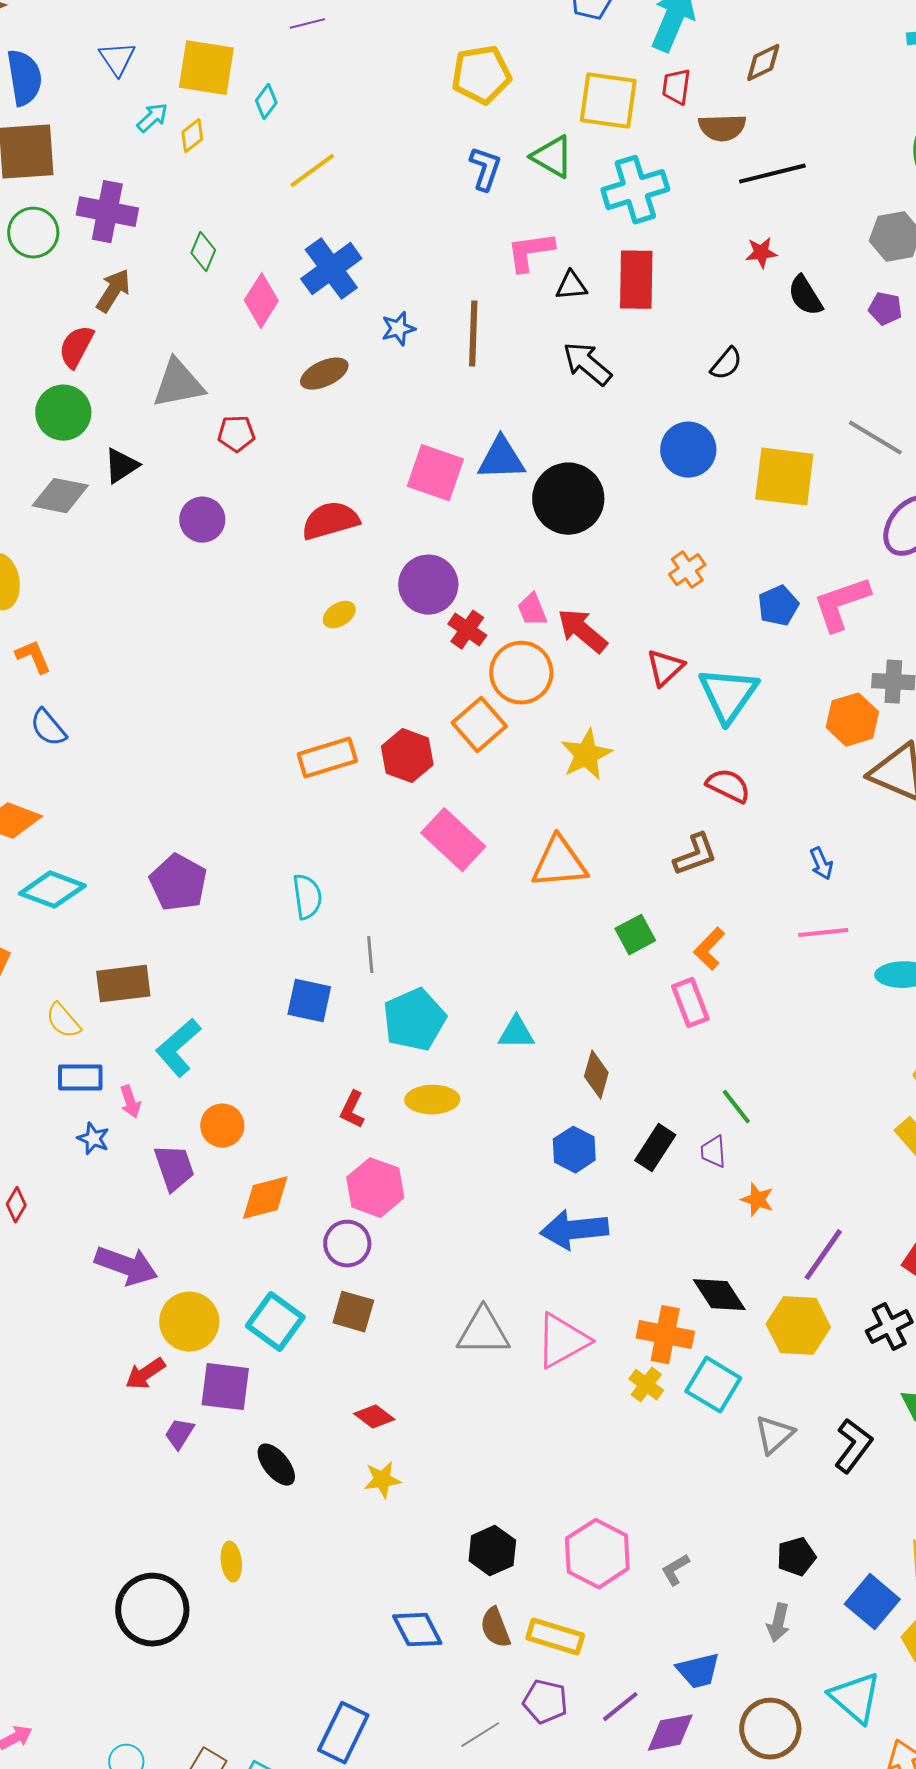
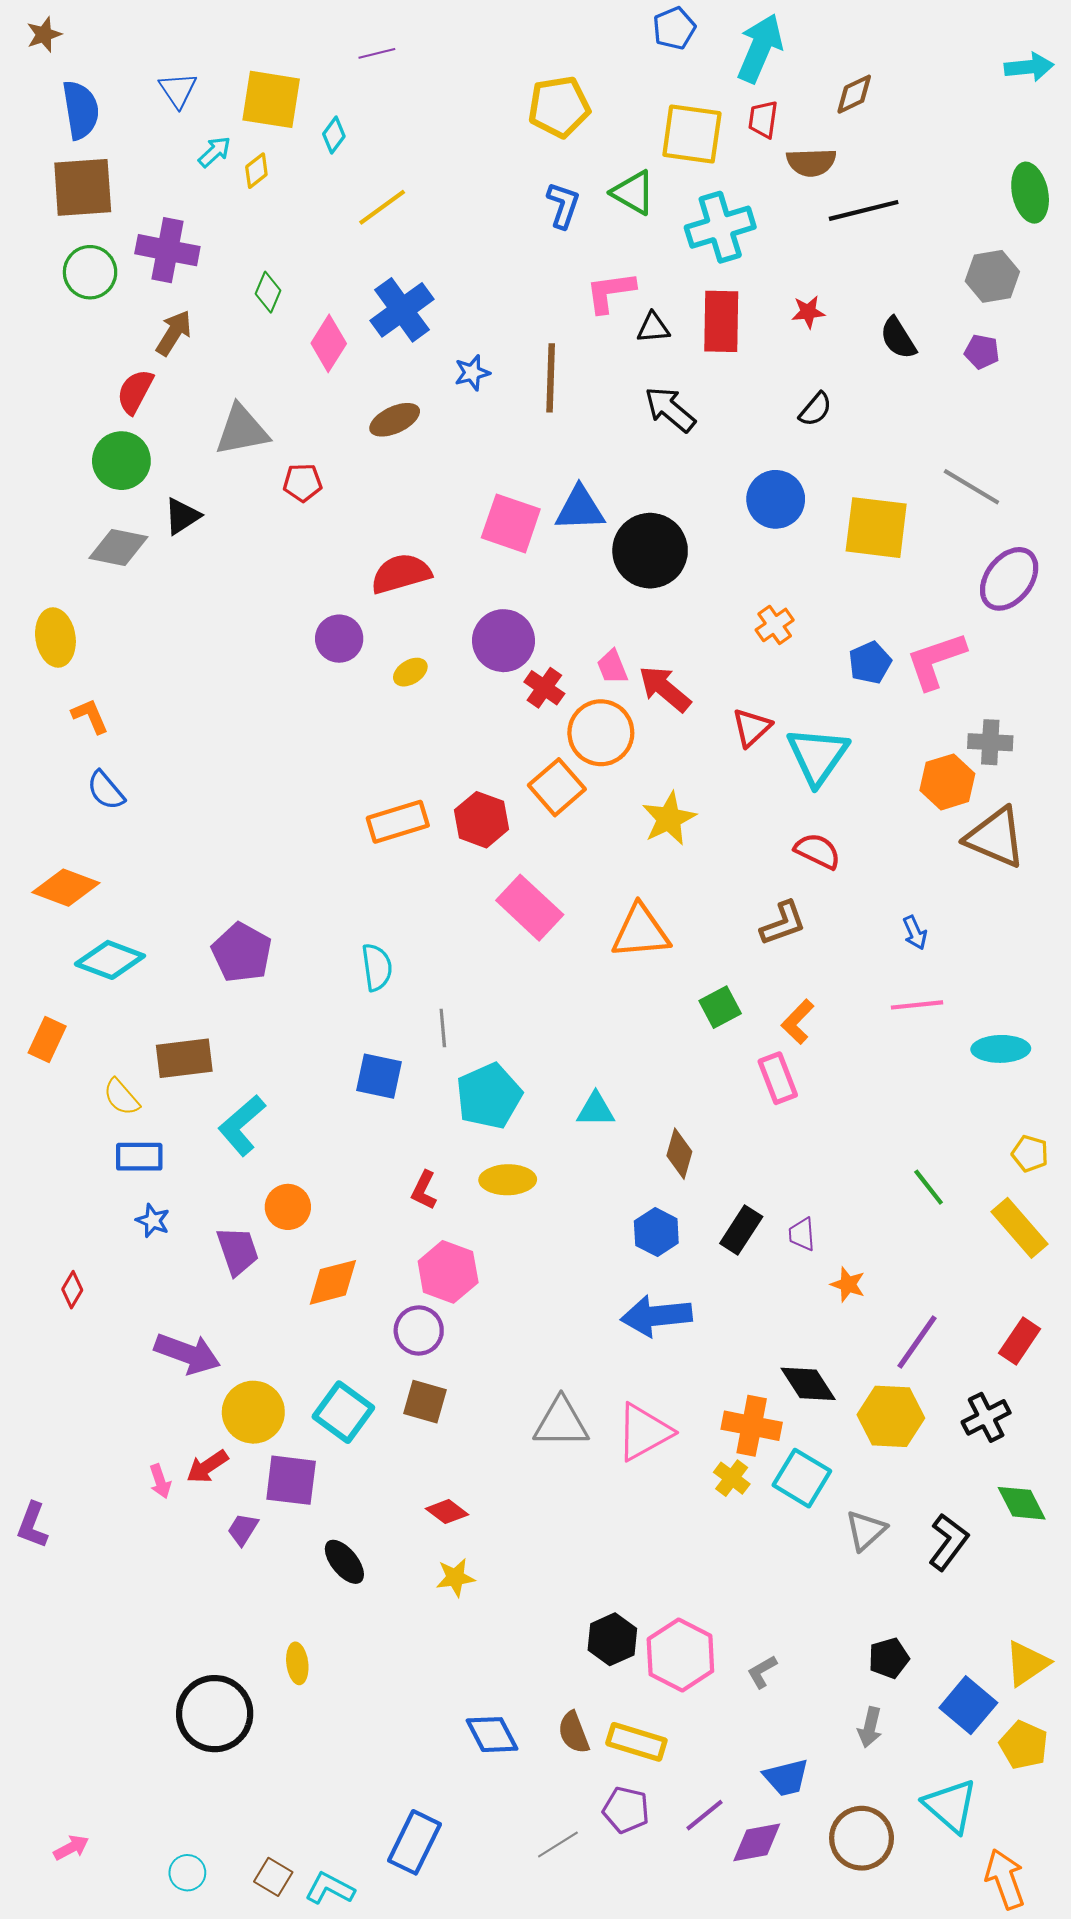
red star: (761, 253) -> (808, 312), moved
purple circle: (202, 520) -> (339, 639), moved
pink arrow: (130, 1102) -> (160, 1481), moved
green line: (736, 1107) -> (929, 1187), moved
black hexagon: (492, 1551) -> (612, 1639), moved

